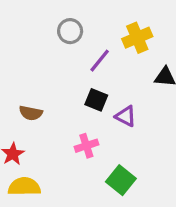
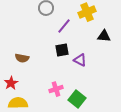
black square: (96, 100) -> (62, 50), turned -32
pink cross: (86, 146) -> (56, 89), moved

